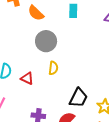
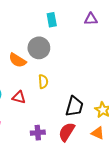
orange semicircle: (36, 13) -> (17, 60), moved
gray circle: (46, 41) -> (39, 48), moved

